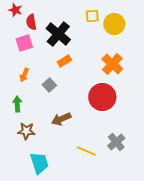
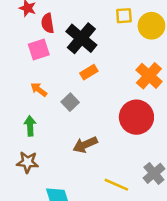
orange arrow: (24, 75) -> (39, 90), turned 104
brown star: (26, 131) -> (28, 162), moved

